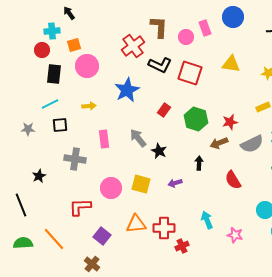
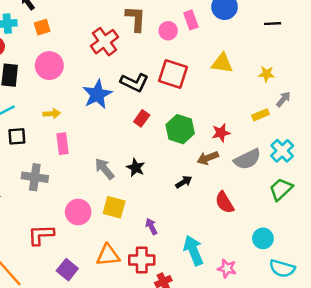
orange square: (74, 45) -> (42, 27), moved
black L-shape: (160, 65) -> (135, 82), moved
gray arrow: (138, 138) -> (104, 169), moved
pink rectangle: (104, 139) -> (62, 144), moved
black arrow: (199, 163) -> (184, 182), turned 56
purple arrow: (175, 183) -> (151, 226), moved, turned 80
cyan arrow: (207, 220) -> (193, 250), size x1.4

